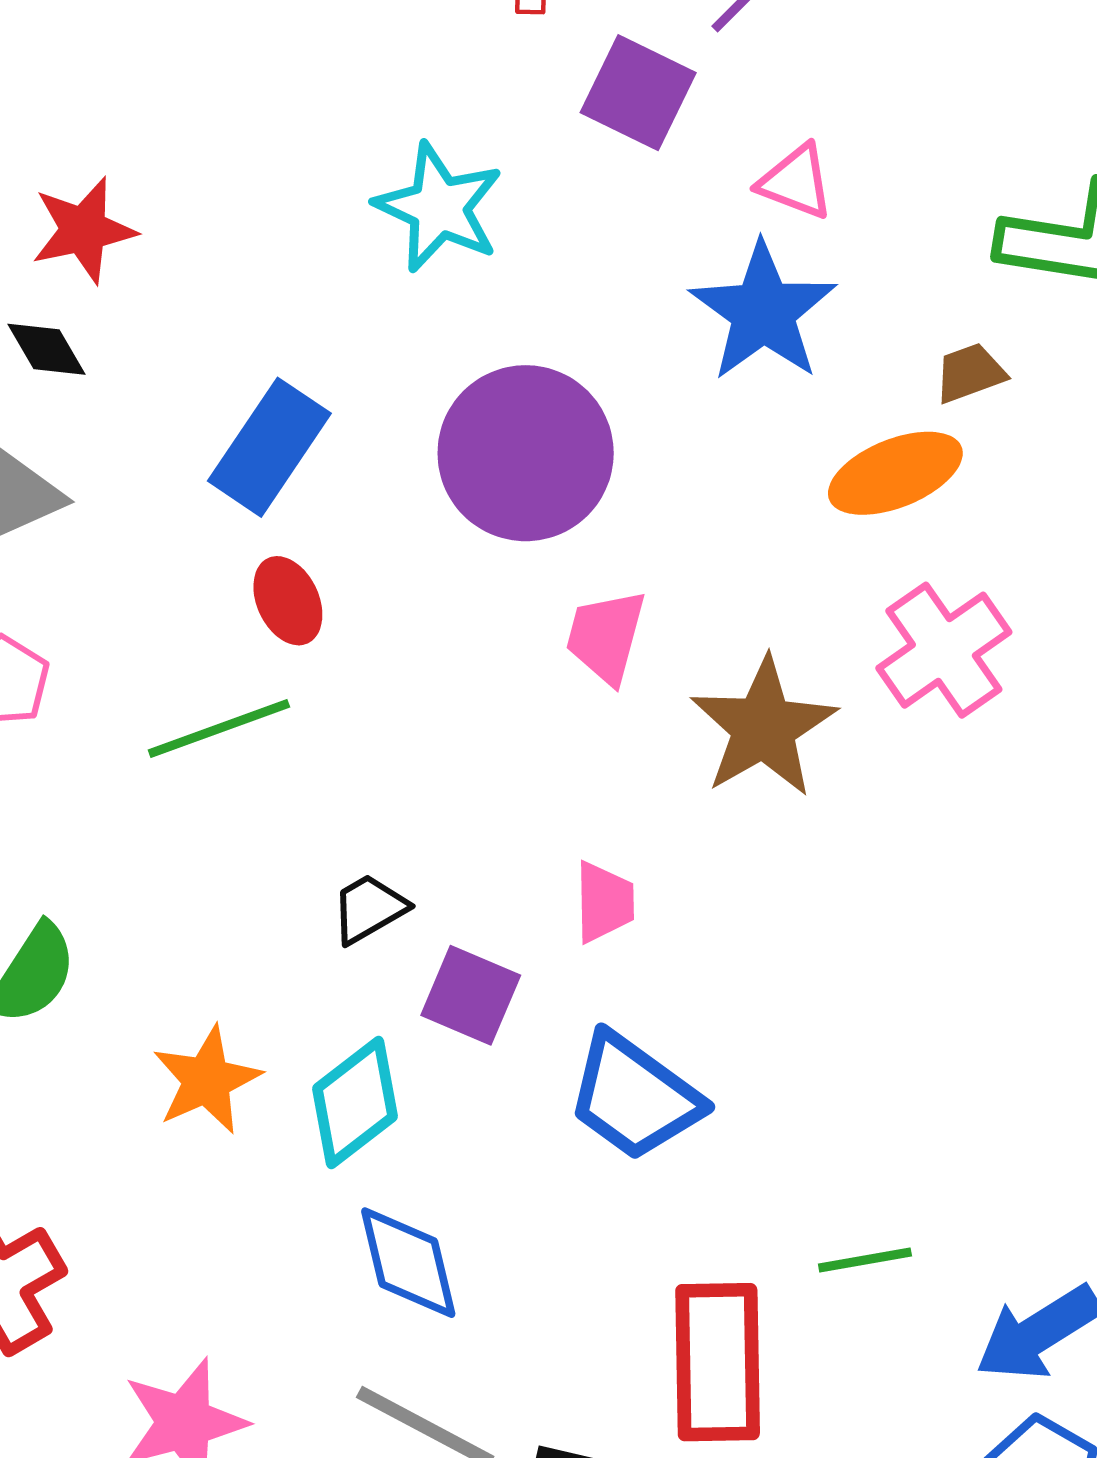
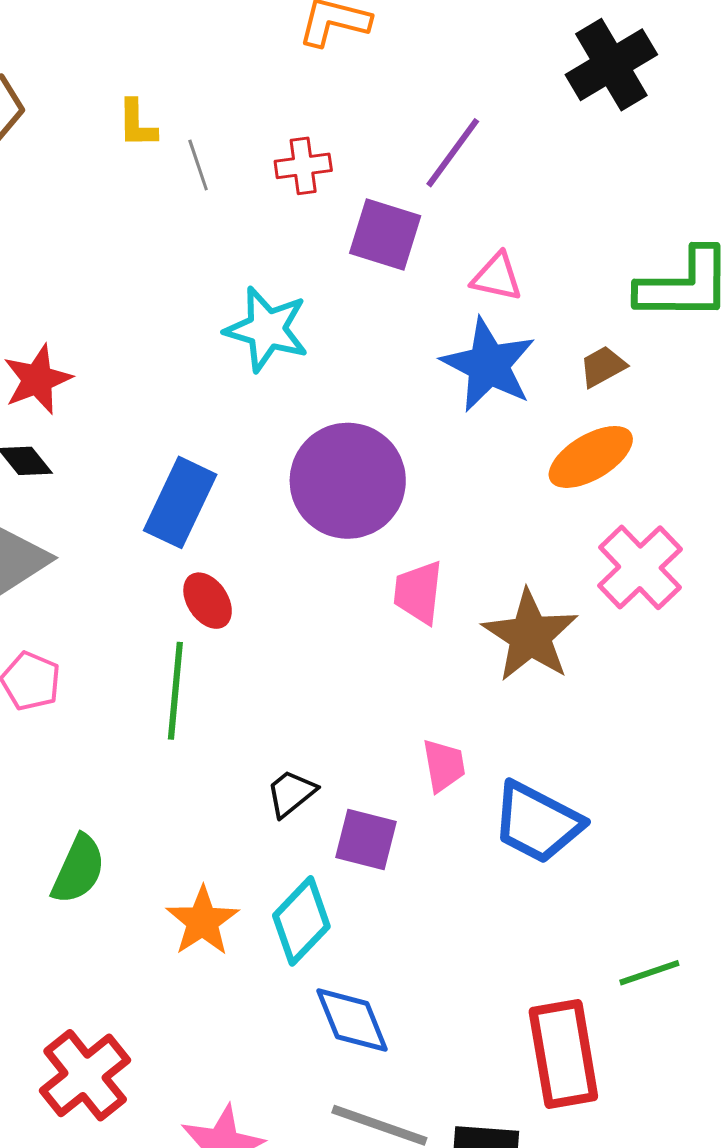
brown trapezoid: (970, 373) -> (603, 367), moved
green line: (219, 728) -> (175, 691), turned -56
blue trapezoid: (634, 1097) -> (537, 822), moved

